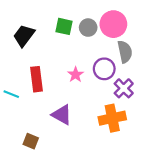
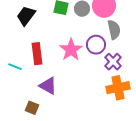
pink star: (76, 75) -> (71, 50), size x1.6
purple triangle: (62, 115) -> (48, 86), moved
orange cross: (112, 118) -> (118, 88), moved

